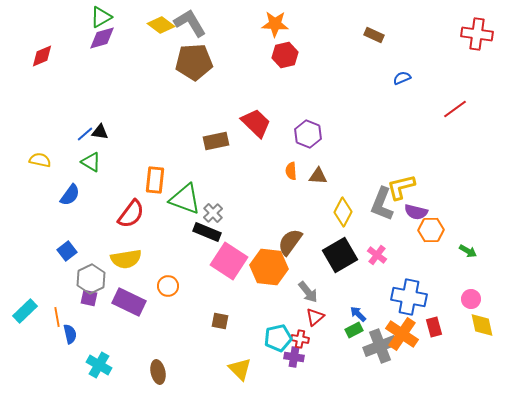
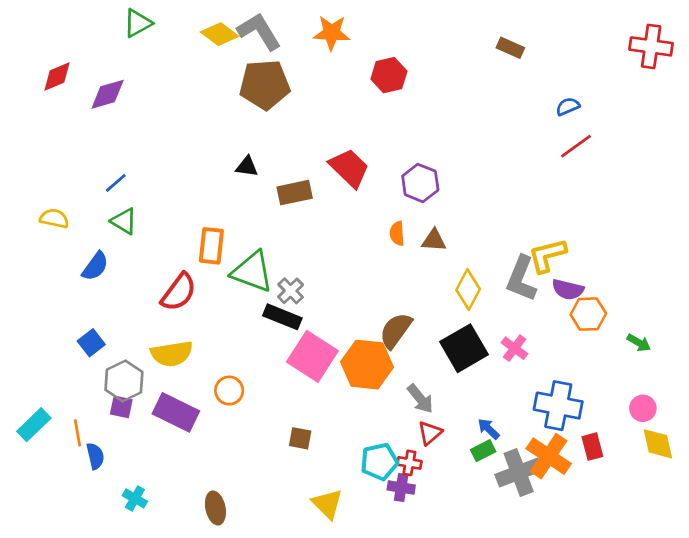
orange star: (275, 24) -> (332, 33), moved
purple diamond: (102, 38) -> (108, 94), moved
blue semicircle: (402, 78) -> (568, 106), moved
red line: (455, 109) -> (576, 146), moved
black triangle: (100, 132) -> (247, 167), moved
cyan cross: (99, 365) -> (135, 498), size x0.7

